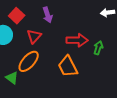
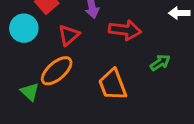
red arrow: (77, 40) -> (125, 30), moved
green arrow: (98, 48) -> (160, 63), turned 32

